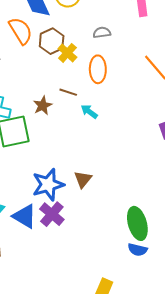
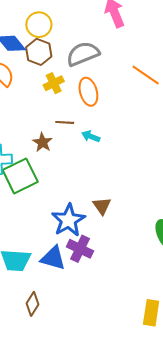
gray semicircle: (102, 33) -> (83, 54), size x1.8
brown hexagon: (52, 41) -> (39, 52), moved
yellow cross: (67, 53) -> (54, 83), turned 36

